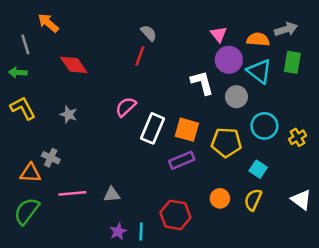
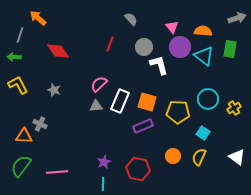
gray arrow: (286, 29) -> (237, 18), moved
gray semicircle: (149, 33) -> (131, 19), moved
gray line: (25, 45) -> (20, 35), turned 35
gray circle: (236, 97) -> (144, 47), moved
pink line: (72, 193) -> (57, 172), moved
gray triangle: (112, 195) -> (96, 106), moved
purple star: (118, 231) -> (104, 162), moved
cyan line: (141, 231) -> (103, 184), moved

